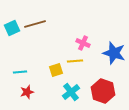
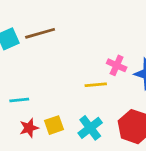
pink cross: (83, 43) -> (117, 65), moved
yellow square: (56, 70) -> (54, 125), moved

